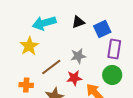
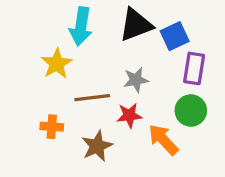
black triangle: (78, 22) -> (136, 25), size x1.6
cyan arrow: (44, 23) -> (81, 26), turned -65
brown line: (51, 67) -> (92, 98), turned 30

